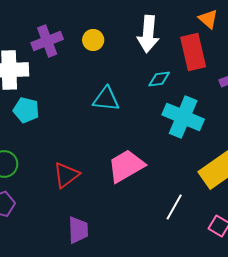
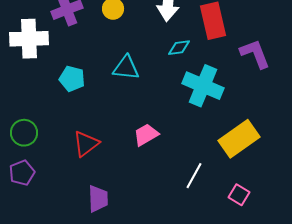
cyan pentagon: (26, 110) -> (72, 79), moved
pink trapezoid: (126, 166) -> (146, 135), size x0.7

